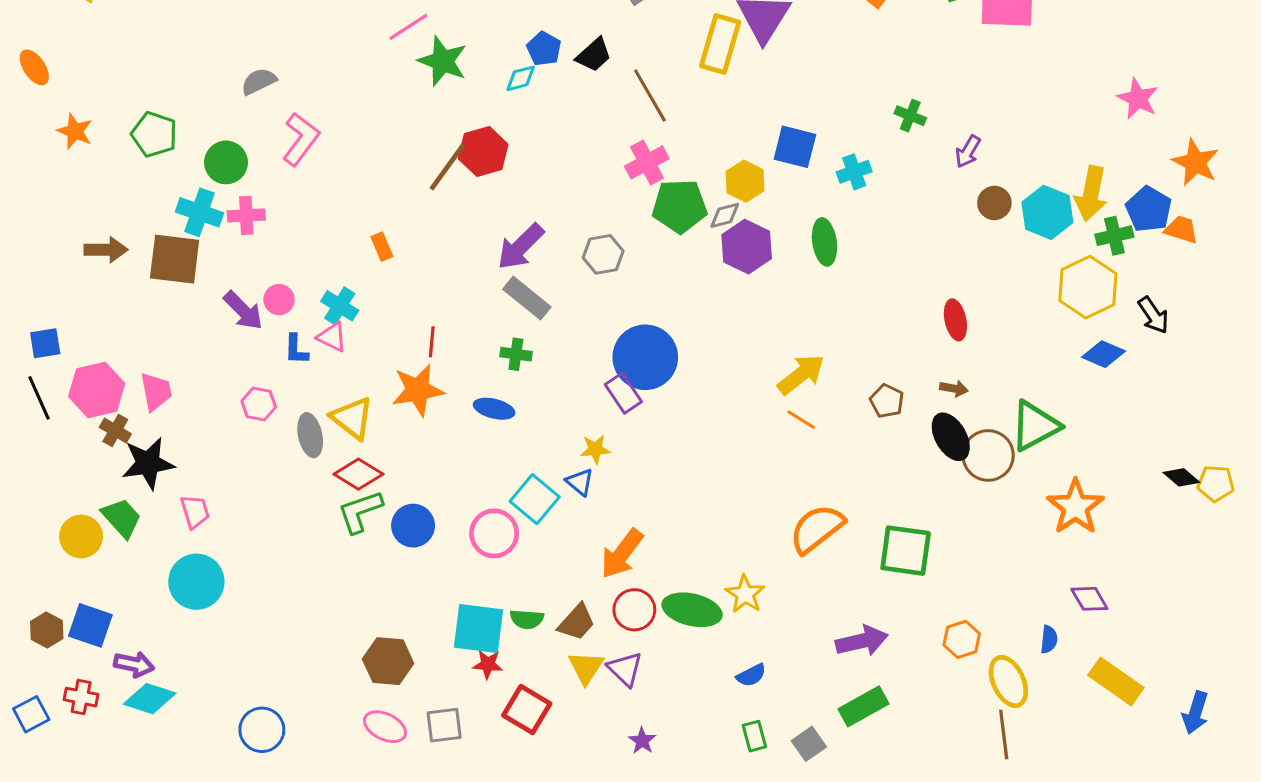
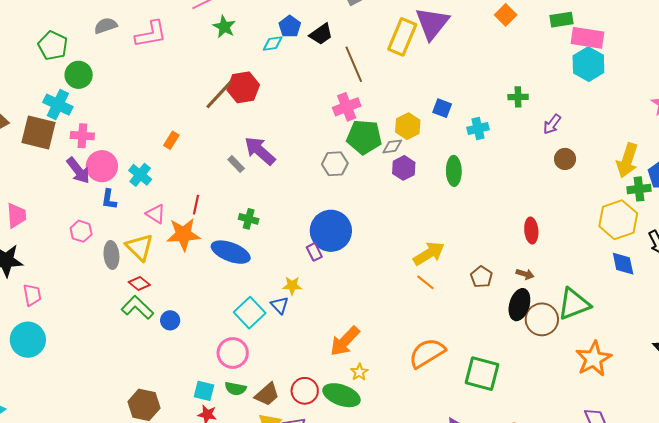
green star: (443, 61) -> (224, 27), size x0.7
green cross: (910, 116) -> (518, 97), turned -30
green pentagon: (154, 134) -> (53, 46), moved
pink L-shape: (301, 139) -> (151, 34), moved, turned 36
blue square: (795, 147) -> (442, 108), size x0.7
cyan hexagon: (1047, 212) -> (588, 64), moved
pink cross: (246, 215) -> (82, 136), moved
orange rectangle: (382, 247) -> (171, 140), turned 48
purple arrow: (521, 247) -> (260, 151), turned 80
purple hexagon: (747, 247) -> (404, 168), size x0.7
gray hexagon: (603, 254) -> (335, 164), moved
gray rectangle: (527, 298) -> (236, 164), moved, size x0.6
pink circle: (279, 300) -> (102, 166), size x1.6
pink triangle: (332, 337) -> (156, 214), moved
blue diamond: (1103, 354) -> (623, 264), turned 48
purple rectangle: (623, 393) -> (314, 252), size x0.7
blue ellipse: (494, 409) -> (231, 252), size x1.5
black ellipse: (951, 437) -> (519, 305), turned 40
red diamond: (358, 474) -> (139, 283), size x0.7
green L-shape: (360, 512) -> (137, 307), turned 56
blue circle: (413, 526) -> (170, 320), size x0.7
pink circle: (494, 533) -> (233, 353), moved
orange arrow: (622, 554) -> (345, 341), moved
yellow star: (745, 594) -> (359, 372), moved, size x0.7
cyan square: (478, 628) -> (204, 391), size x0.6

